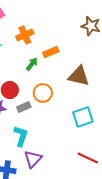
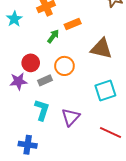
purple triangle: (33, 159) -> (71, 117), moved

